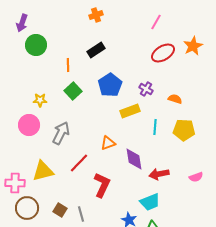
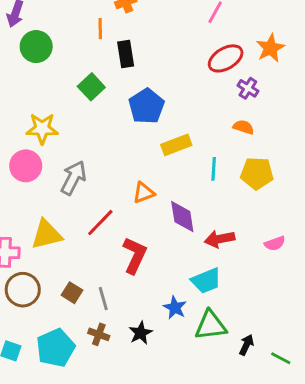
black rectangle: (96, 50) -> (126, 54), turned -66
orange line: (68, 65) -> (100, 29), moved
purple cross: (146, 89) -> (248, 88), moved
green square: (73, 91) -> (91, 87), moved
yellow star: (40, 100) -> (42, 129), size x1.5

